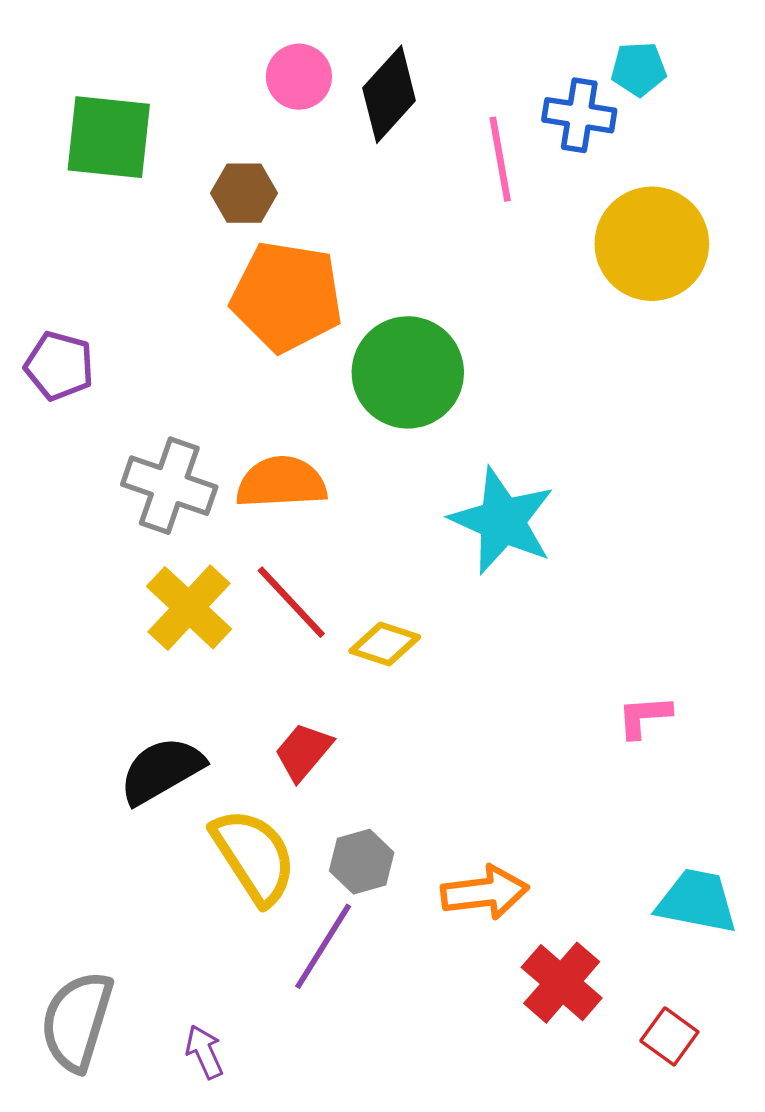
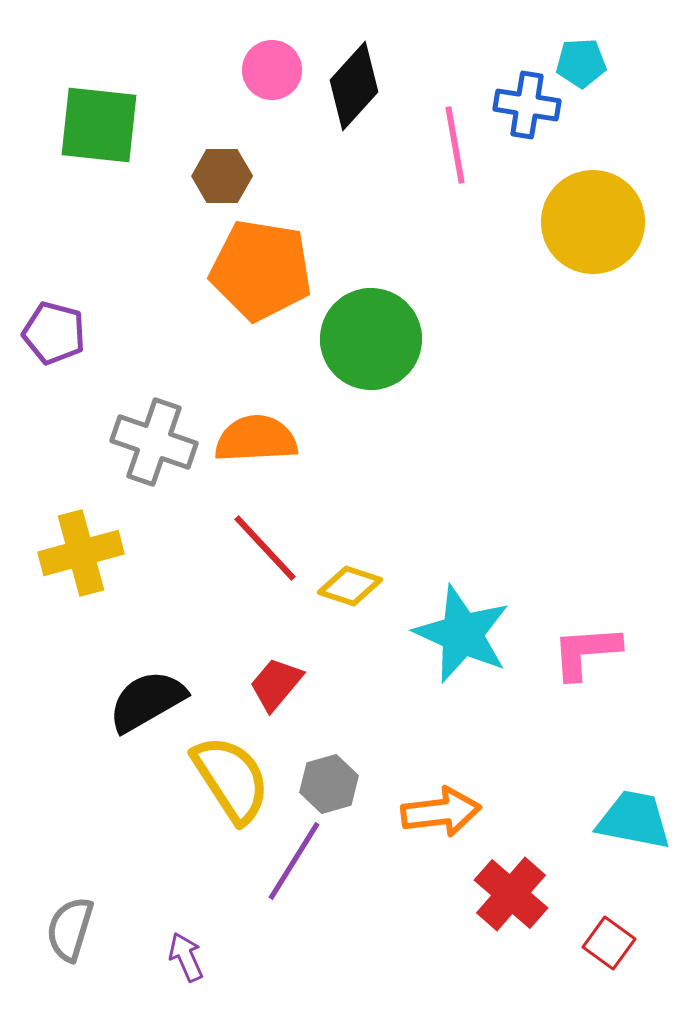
cyan star: (502, 521) -> (462, 634), moved
yellow cross: (189, 608) -> (81, 553), moved, turned 32
pink L-shape: (644, 717) -> (586, 652), size x1.4
gray semicircle: (77, 1021) -> (70, 929), size x0.7

